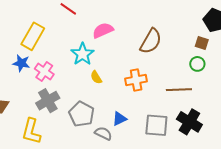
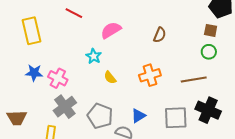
yellow rectangle: (33, 36) -> (31, 31), moved, turned -36
brown semicircle: (151, 41) -> (160, 35), size x0.6
cyan star: (83, 54) -> (94, 56), size x0.7

